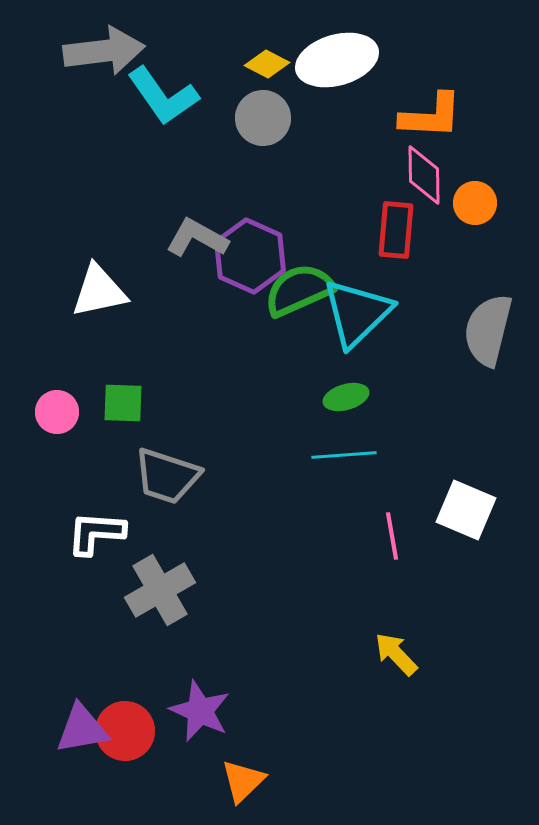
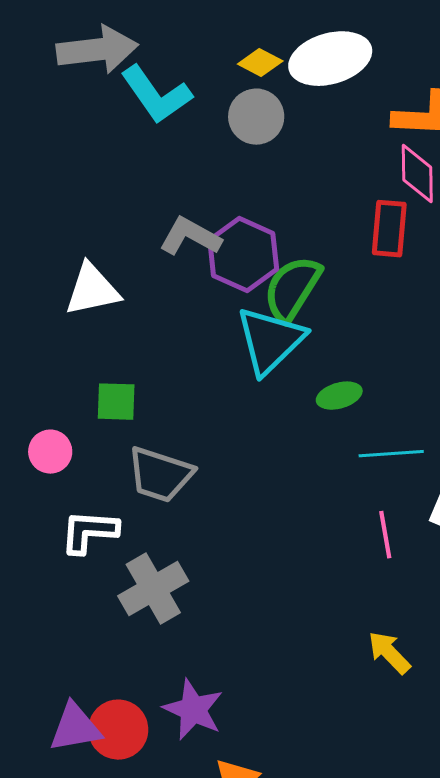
green semicircle: (299, 290) -> (292, 289), turned -34
cyan triangle: (357, 313) -> (270, 341), moved
pink circle: (57, 412) -> (50, 452), moved
cyan line: (344, 455) -> (391, 454), moved

